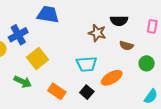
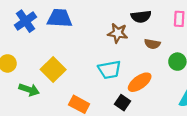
blue cross: (18, 35) -> (25, 21), moved
green arrow: (23, 82) -> (29, 90), moved
black square: (87, 92) -> (123, 103), moved

